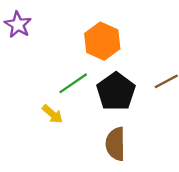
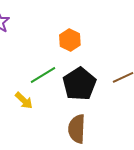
orange hexagon: (102, 41) -> (70, 40), size x0.7

